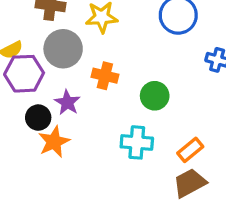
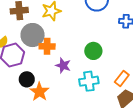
orange cross: (105, 76) -> (47, 46), moved
purple star: (67, 103) -> (63, 65), moved

